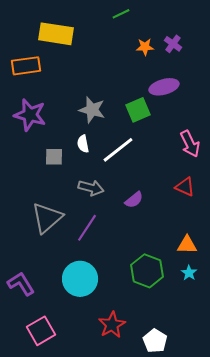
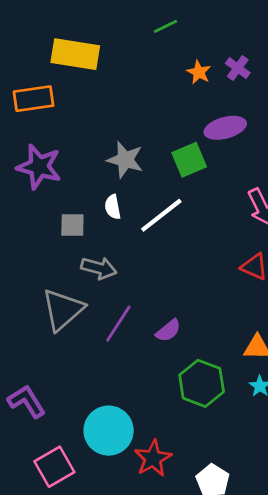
orange star: (145, 47) -> (199, 72), turned 30
gray arrow: (91, 188) -> (99, 268), moved
purple semicircle: (134, 200) -> (168, 331), moved
cyan circle: (80, 279) -> (109, 431), moved

